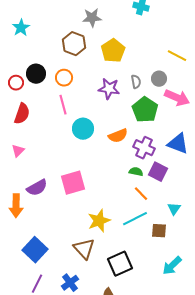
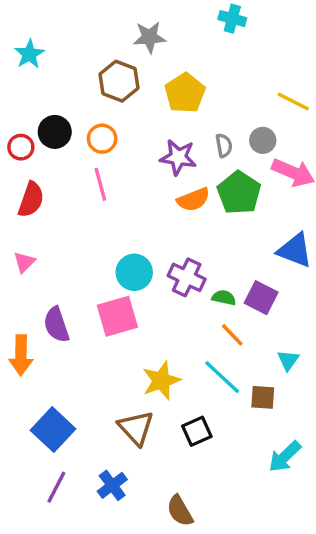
cyan circle: (83, 129) -> (134, 272), moved
orange semicircle: (118, 136) -> (193, 200), moved
purple cross: (144, 148) -> (187, 277), moved
purple semicircle: (37, 188) -> (56, 325), turned 100
cyan line: (135, 219) -> (222, 377), turned 70
black square: (120, 264) -> (197, 431), moved, size x0.7

